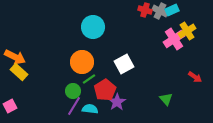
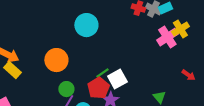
orange circle: (82, 62) -> (56, 60), moved
white square: (124, 64) -> (117, 79), moved
green line: (89, 79) -> (102, 73), moved

